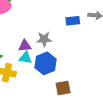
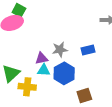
blue rectangle: (73, 21) -> (88, 50), moved

